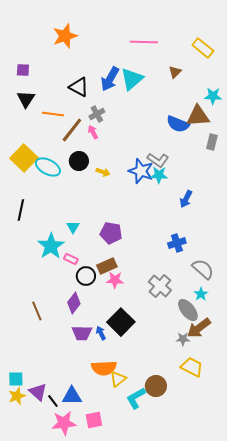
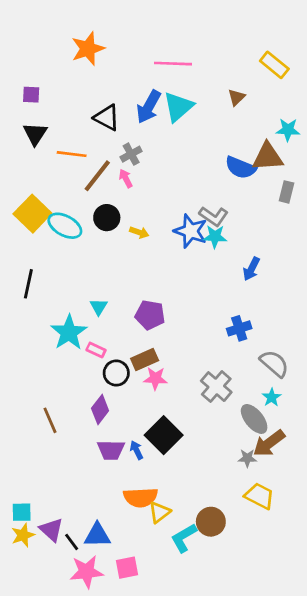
pink line: (144, 42) -> (173, 64), moved

